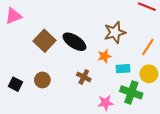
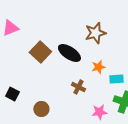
brown star: (115, 32) -> (95, 33), moved
brown circle: (42, 80) -> (41, 109), moved

